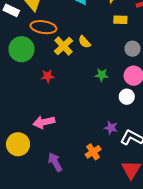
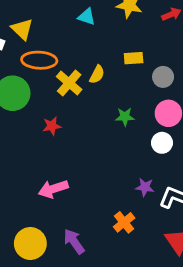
yellow rectangle: (120, 20) -> (134, 58), moved
yellow semicircle: (84, 42) -> (97, 74), turned -104
yellow circle: (18, 144) -> (30, 243), moved

